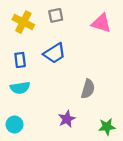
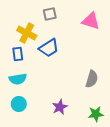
yellow cross: (23, 22) -> (27, 33), moved
gray semicircle: (88, 89) -> (92, 79), moved
cyan circle: (14, 124) -> (19, 104), moved

